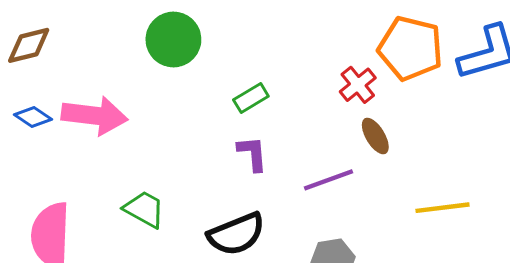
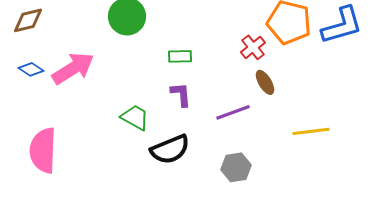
green rectangle: (251, 98) -> (180, 56), turned 30
pink arrow: (94, 116) -> (73, 68), turned -39
green trapezoid: (144, 209) -> (135, 117), moved

